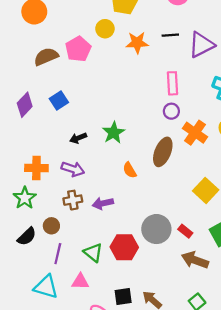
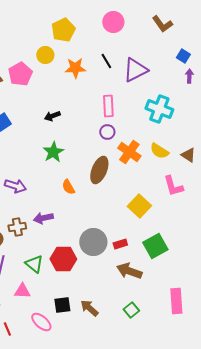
black line: (170, 35) -> (106, 61), turned 63
black arrow: (78, 138) -> (52, 116), moved
brown cross: (73, 200) -> (17, 227), moved
red rectangle: (185, 231) -> (120, 244), turned -56

